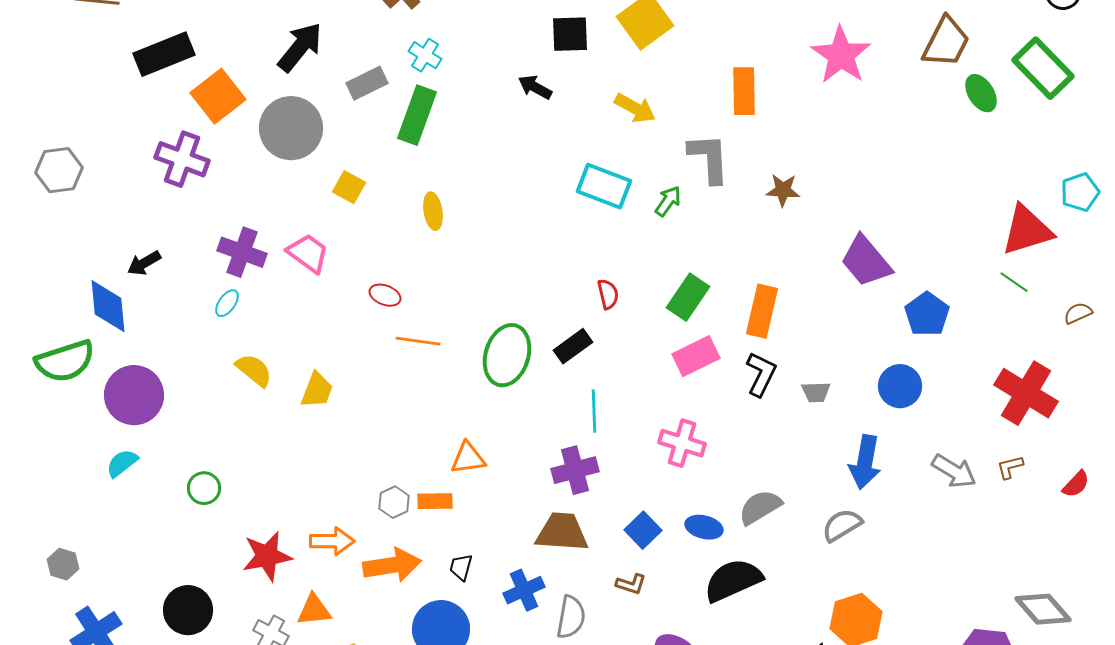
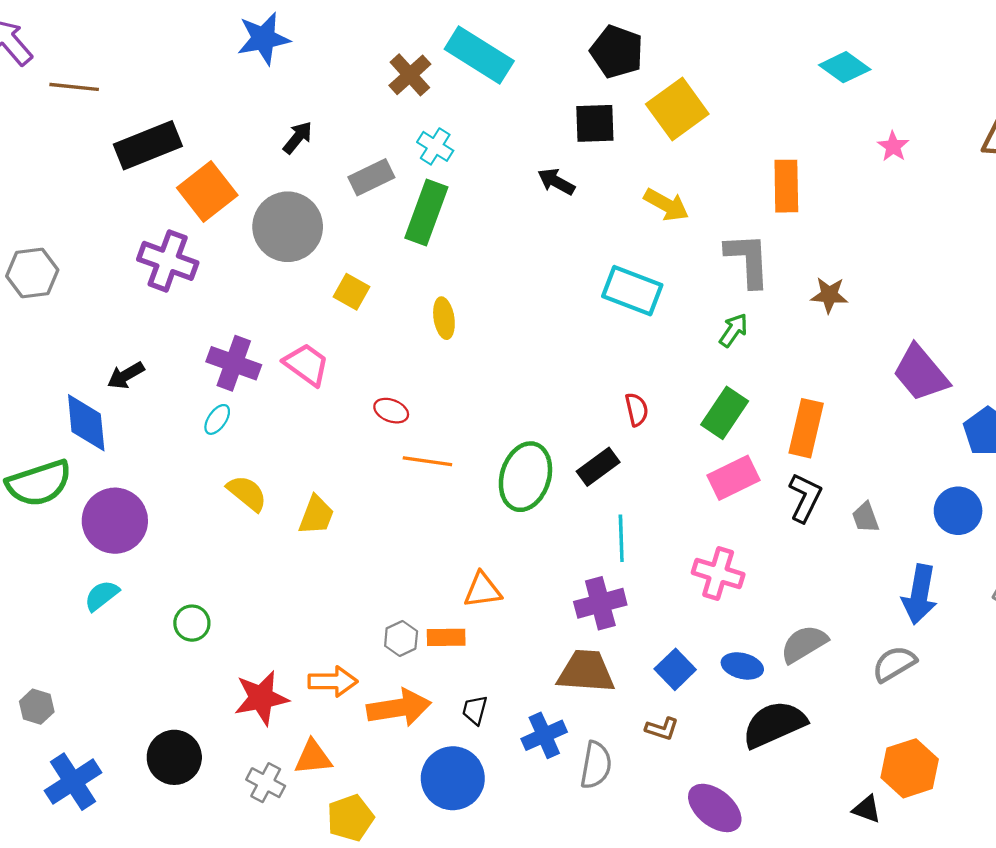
black arrow: (300, 47) -> (298, 138), size x0.6
pink star: (841, 55) -> (893, 146), size x0.5
green arrow: (668, 201) -> (733, 330), moved
gray trapezoid: (816, 392) -> (866, 517), turned 72

